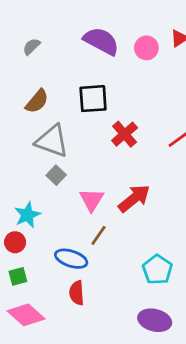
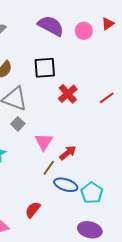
red arrow: (134, 198) -> (68, 153), moved, size x0.7
blue ellipse: (71, 259) -> (66, 185), moved
red semicircle: (77, 293) -> (33, 210), turned 42

